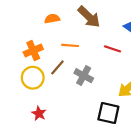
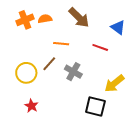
orange cross: (33, 51) -> (25, 20), moved

